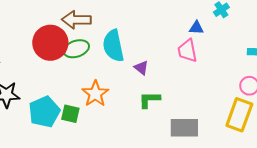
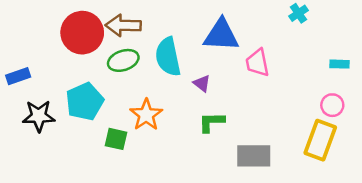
blue triangle: (196, 28) -> (221, 35), moved, size x2.0
red circle: (50, 43) -> (82, 33), moved
cyan pentagon: (44, 112) -> (85, 102), moved

